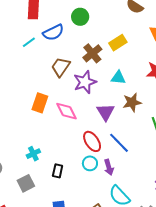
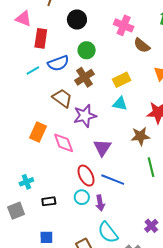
brown cross: (92, 53) -> (85, 77), moved
brown trapezoid: (61, 67) -> (62, 98), turned 85
cyan triangle: (118, 78) -> (120, 104), moved
brown star: (132, 102) -> (140, 136), moved
blue line: (119, 143) -> (113, 180), turned -30
black rectangle: (58, 171) -> (49, 201), turned 64

